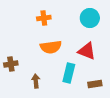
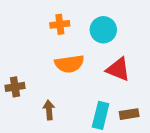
cyan circle: (90, 18) -> (103, 30), moved
cyan rectangle: (69, 73) -> (101, 115), moved

